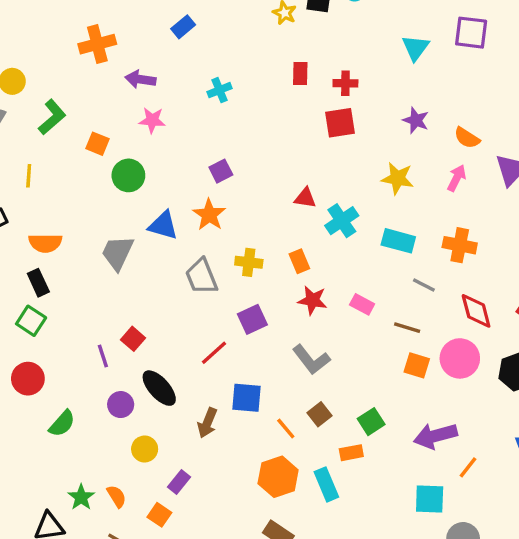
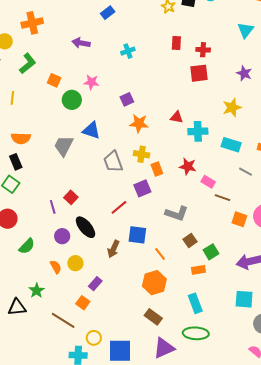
orange cross: (97, 44) -> (32, 23), moved
pink star: (152, 120) -> (91, 82), moved
yellow star: (397, 178) -> (232, 108), turned -30
orange star: (209, 215) -> (139, 123), moved, turned -30
cyan cross: (342, 221) -> (198, 131), turned 30
orange rectangle: (299, 261) -> (157, 169), moved
red star: (313, 300) -> (188, 166), moved
brown line: (407, 328) -> (222, 198), moved
gray L-shape: (311, 360) -> (177, 214), turned -35
brown square: (320, 414) -> (190, 240), moved
cyan rectangle: (326, 484) -> (195, 303), moved
orange semicircle: (117, 496) -> (56, 267), moved

